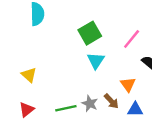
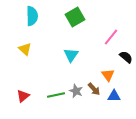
green square: (90, 33) -> (75, 17), moved
cyan triangle: (96, 61) -> (71, 55), moved
yellow triangle: (29, 75) -> (25, 49), moved

